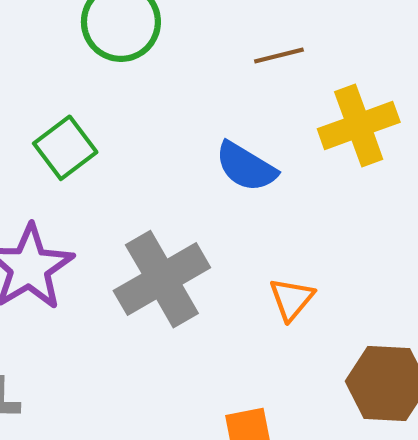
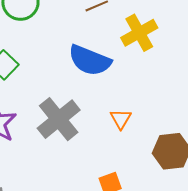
blue semicircle: (246, 167) -> (90, 60), size x1.4

